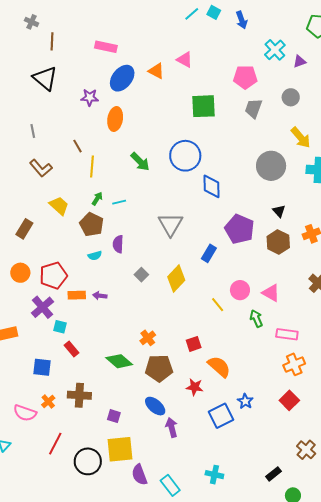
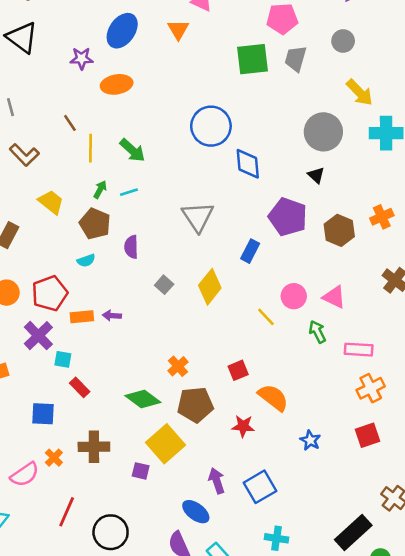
orange triangle: (156, 71) -> (178, 30), moved, turned 36
green square: (203, 106) -> (253, 59), moved
orange ellipse: (115, 119) -> (117, 84), turned 75
green arrow: (140, 162) -> (132, 150), moved
black triangle: (279, 211) -> (316, 175), moved
cyan semicircle: (95, 256) -> (86, 261), moved
red square: (289, 400) -> (367, 435), turned 30
blue ellipse: (155, 406) -> (196, 512), moved
pink semicircle: (25, 413) -> (25, 474), turned -50
blue square: (221, 416) -> (260, 487), moved
yellow square: (120, 449) -> (166, 444), moved, turned -32
black rectangle: (274, 474) -> (353, 532), size x1.8

